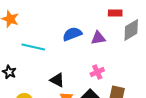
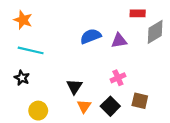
cyan line: (33, 47) -> (31, 50), moved
black triangle: (57, 80) -> (74, 87), turned 35

